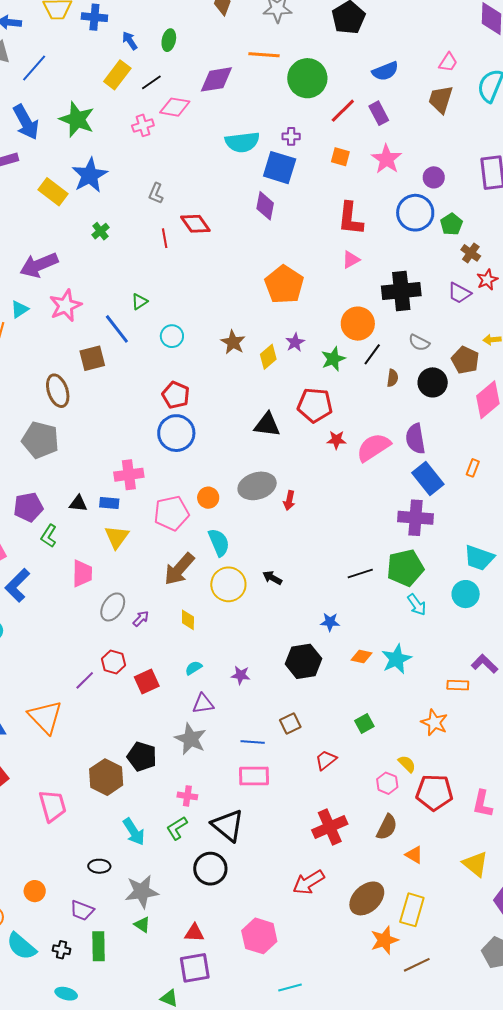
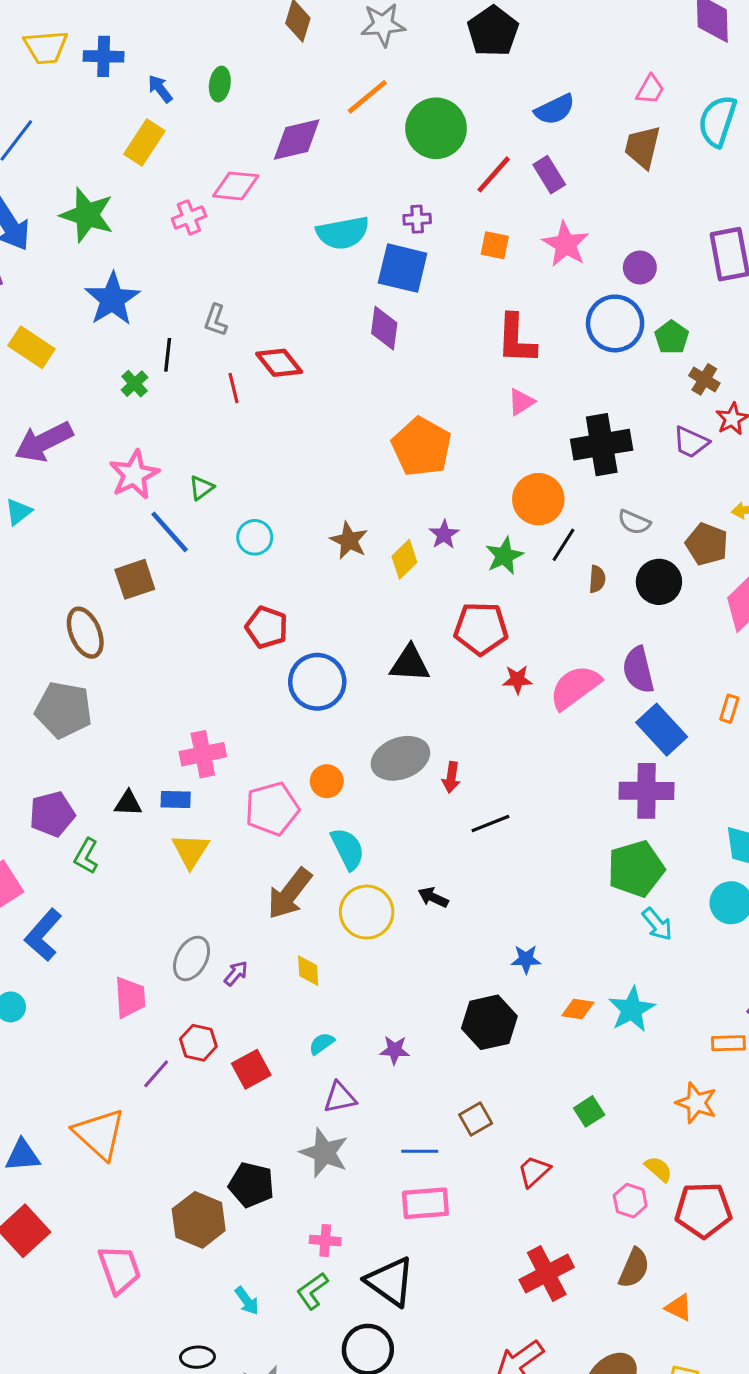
orange line: (264, 55) -> (367, 97), turned -40
black line: (151, 82) -> (168, 355), moved, turned -45
yellow rectangle: (53, 192) -> (31, 347), moved
pink star: (65, 306) -> (134, 475), moved
blue circle: (176, 433) -> (317, 682), moved
pink trapezoid: (82, 573) -> (130, 997), moved
black line: (360, 574) -> (490, 823), moved
cyan arrow: (134, 832) -> (247, 1301), size x0.7

